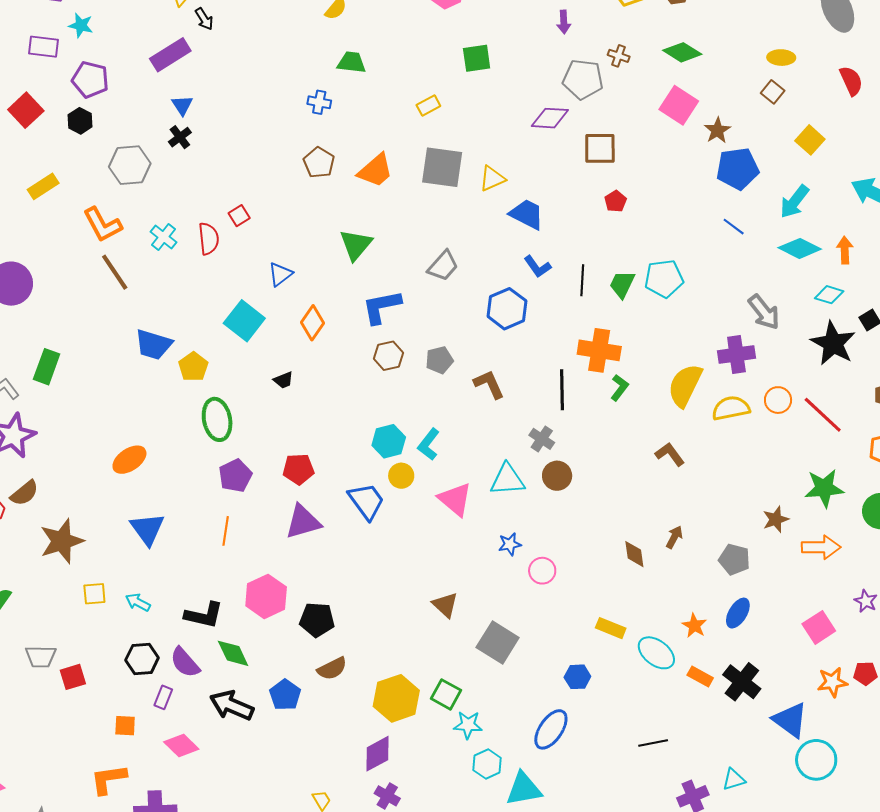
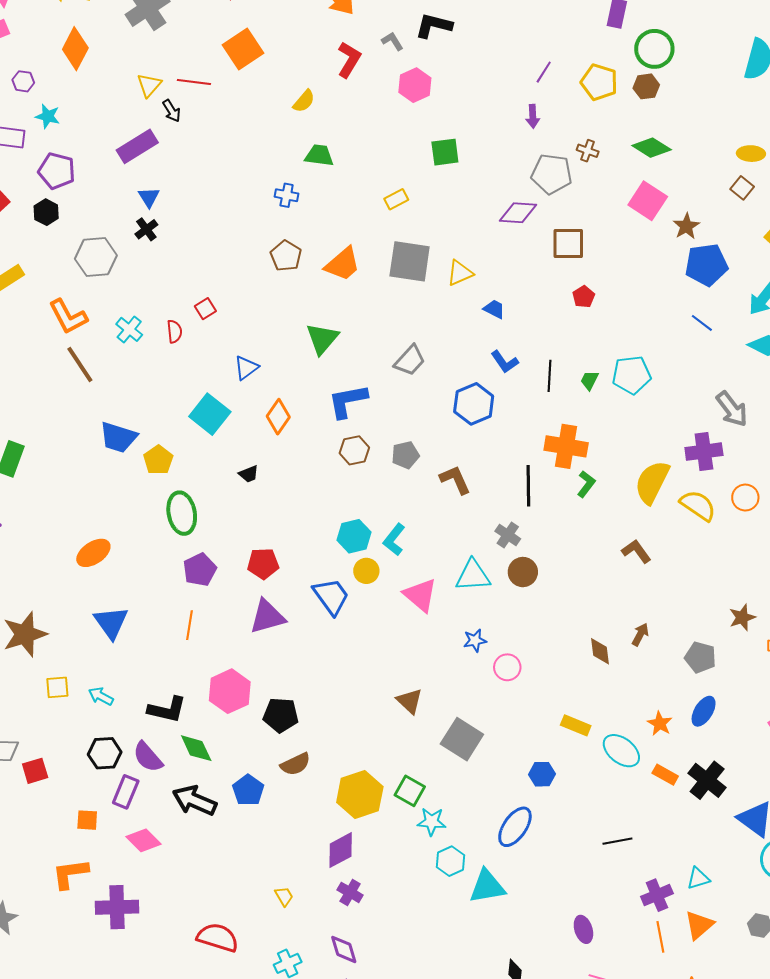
blue trapezoid: (527, 214) -> (494, 309), size x0.6
red semicircle: (209, 239) -> (174, 331), size x0.7
green trapezoid: (622, 284) -> (589, 380), size x0.7
yellow semicircle: (731, 408) -> (698, 505), turned 45
purple rectangle: (163, 697) -> (126, 792), size x1.4

